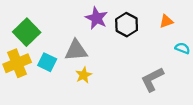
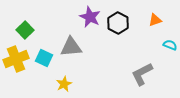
green square: (27, 32) -> (25, 30), size x0.7
yellow star: (84, 75) -> (64, 84), moved

